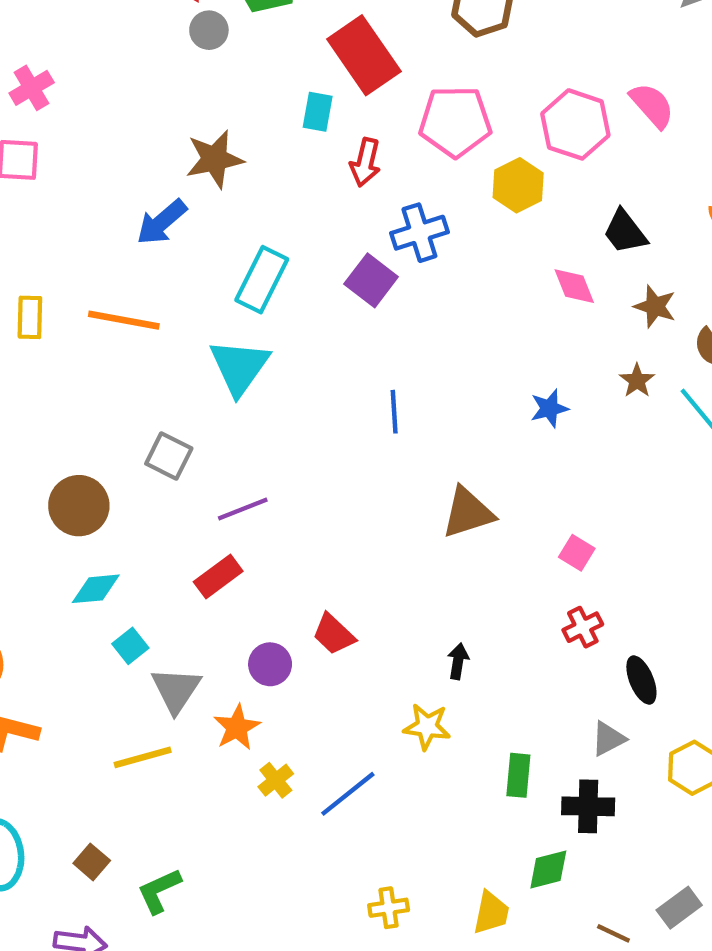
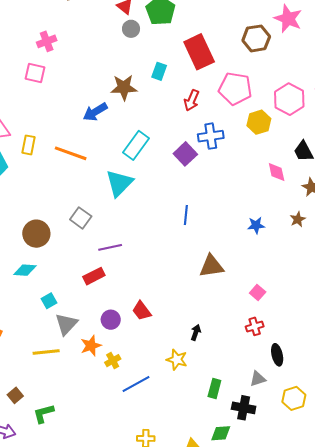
cyan rectangle: (318, 112) -> (159, 71), moved
cyan diamond: (96, 589) -> (25, 270), moved
yellow cross: (276, 780) -> (113, 361), moved

